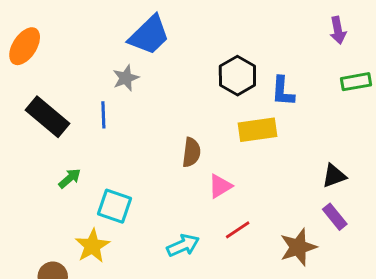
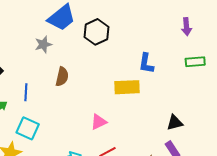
black hexagon: (237, 76) -> (96, 32), moved
blue line: (103, 115) -> (26, 92), moved
brown semicircle: (191, 152) -> (62, 77), moved

